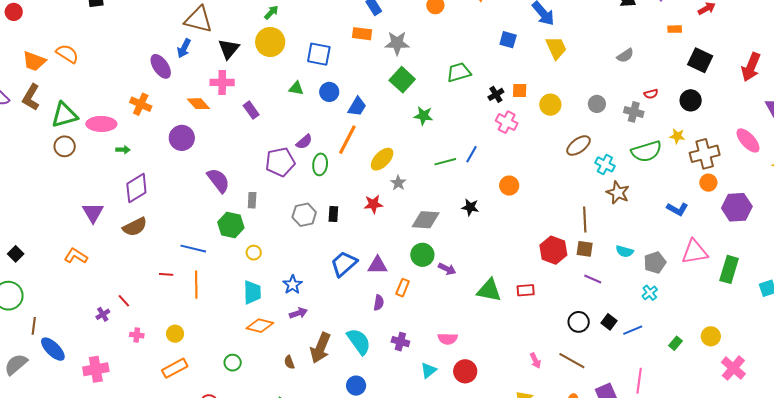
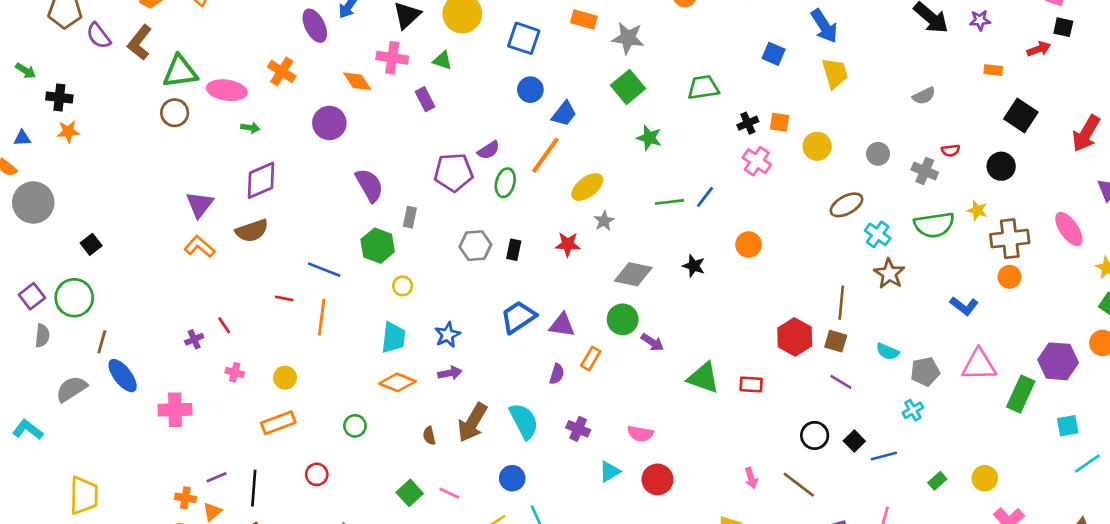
green triangle: (296, 88) -> (442, 60), moved
purple hexagon: (737, 207) -> (1058, 361), moved
orange L-shape: (76, 256) -> (200, 247), moved

